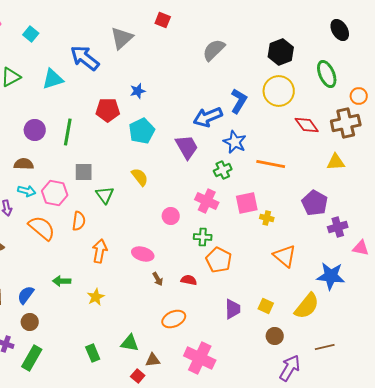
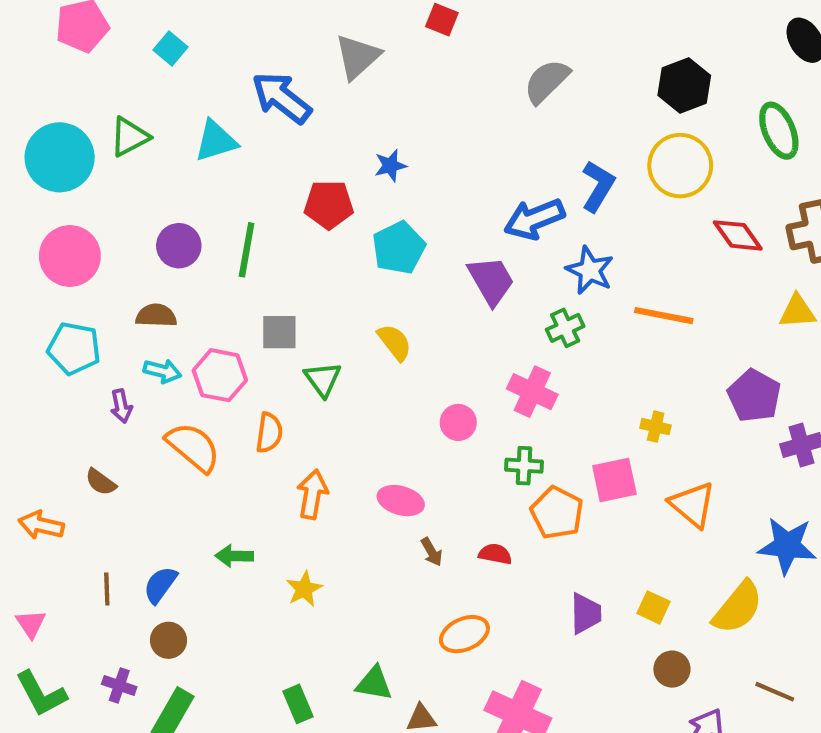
pink square: (247, 203) -> (614, 480), moved
brown line: (325, 347) -> (775, 692), turned 36

